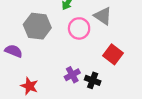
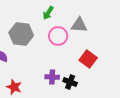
gray triangle: (103, 16) -> (79, 25), turned -30
purple cross: (72, 75) -> (52, 77), turned 32

